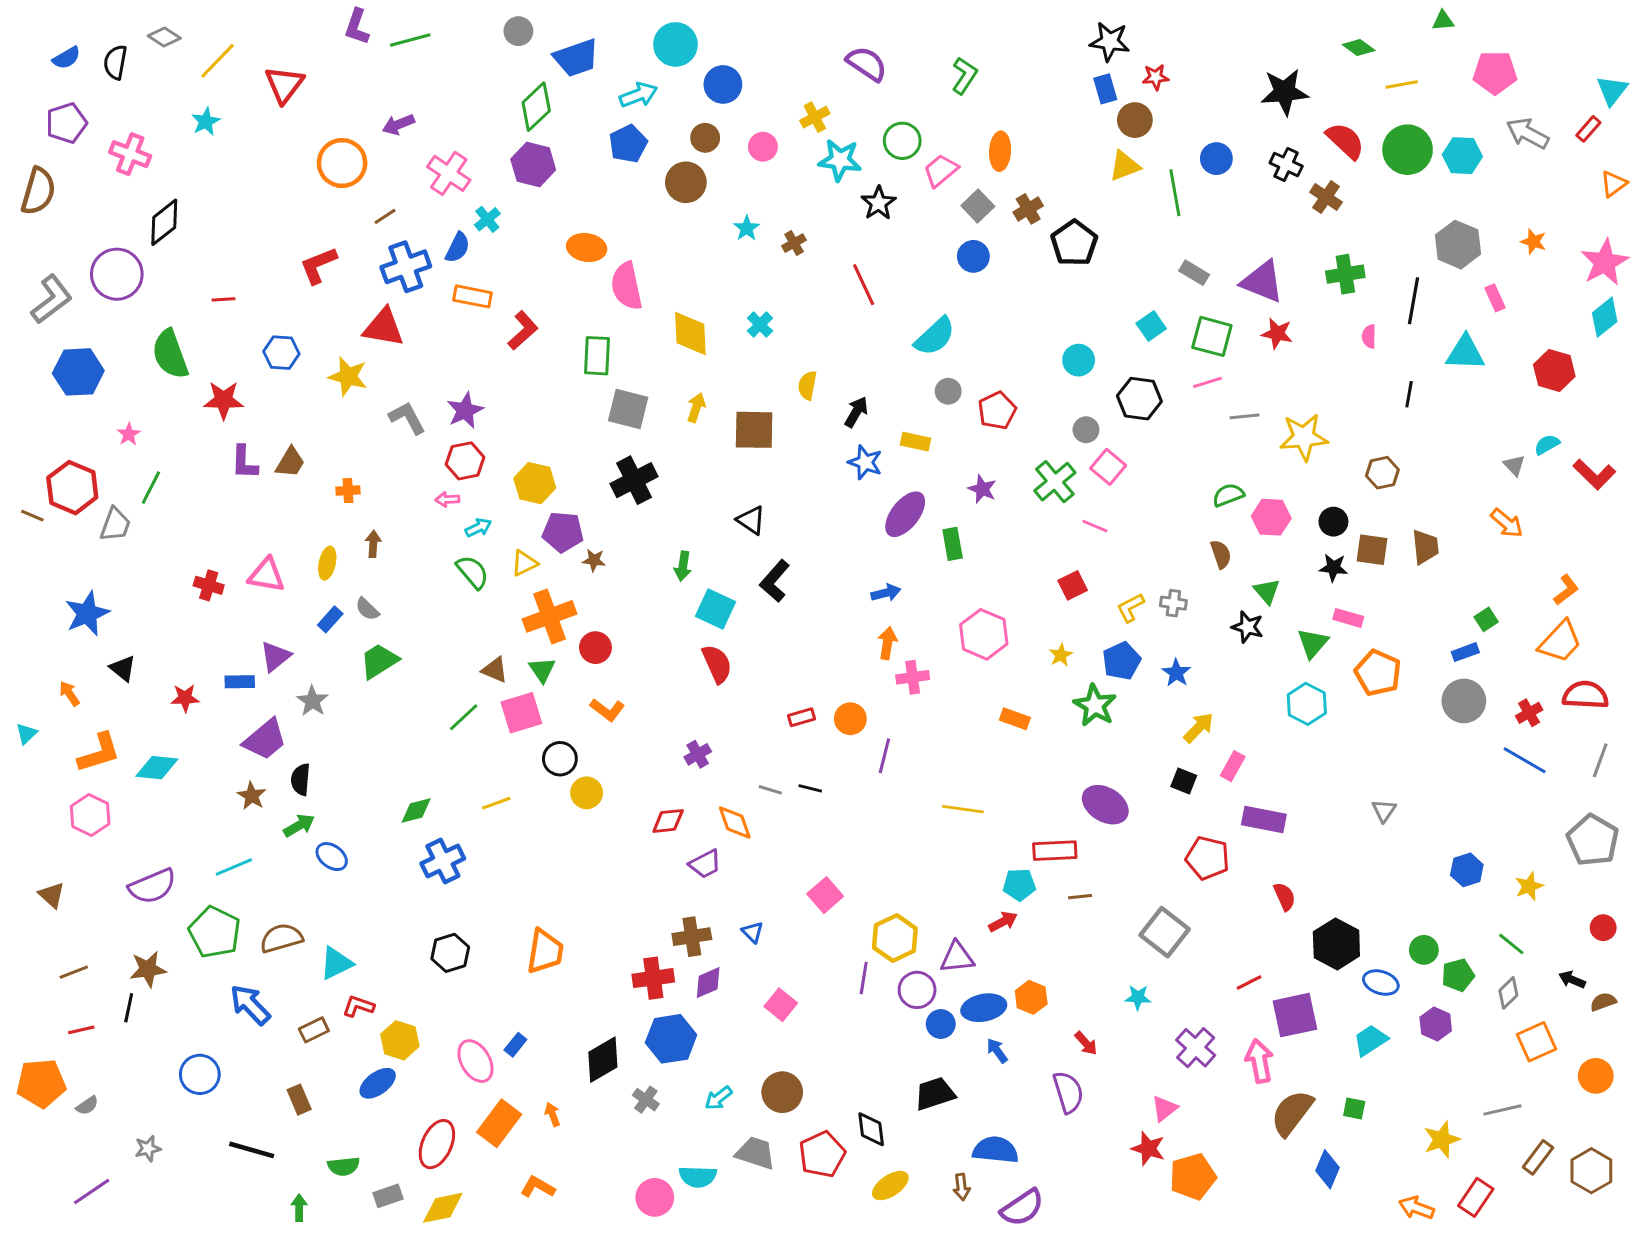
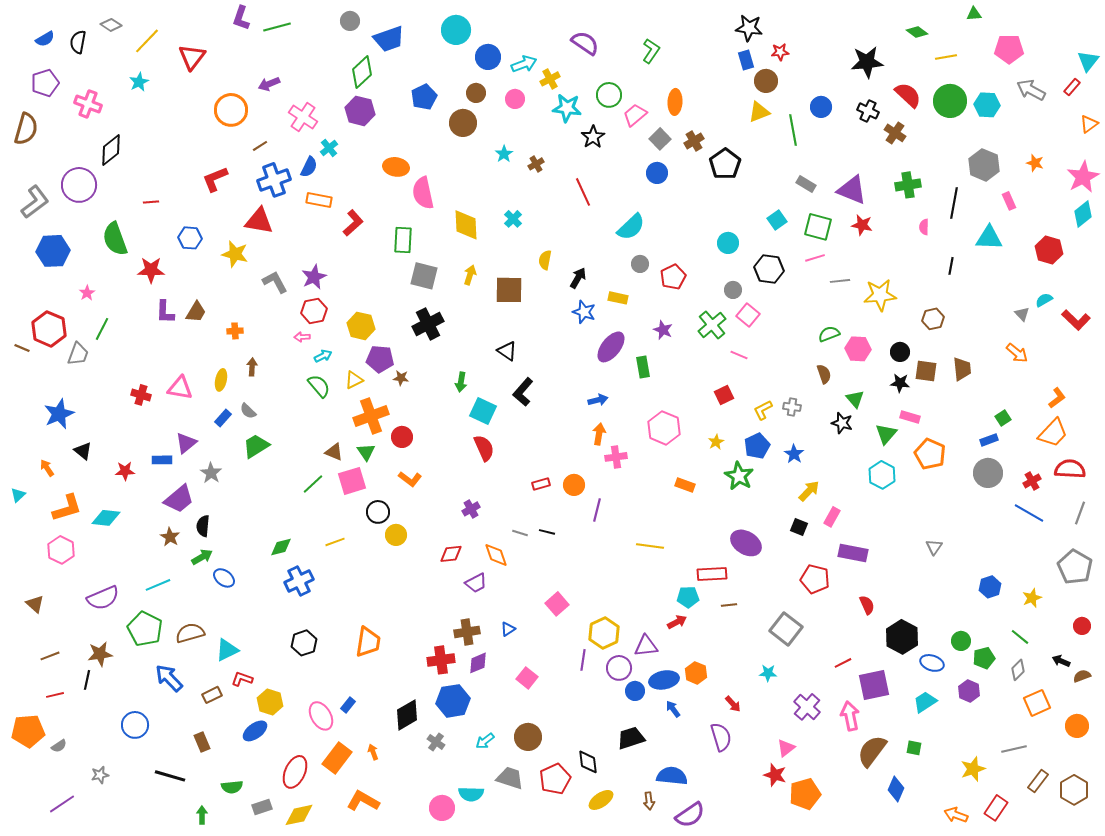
cyan arrow: (638, 95) -> (524, 64), moved
blue triangle: (753, 932) -> (508, 629), turned 42
orange L-shape: (538, 1187) -> (363, 801), size x1.4

